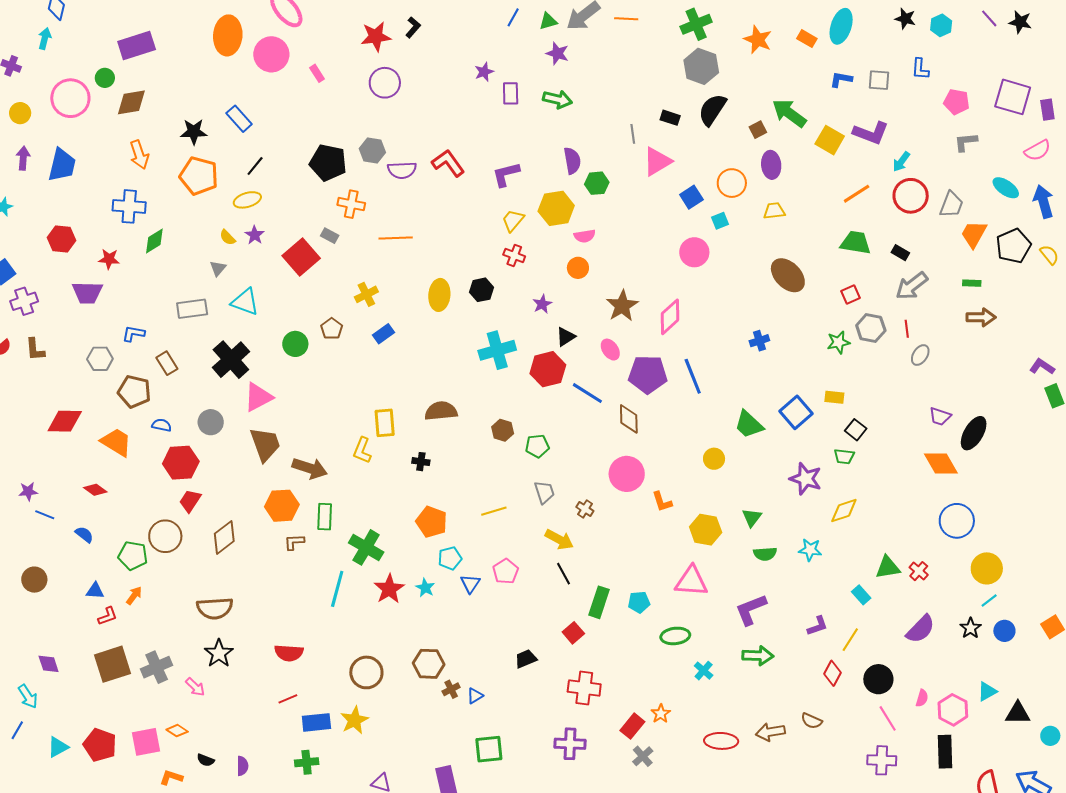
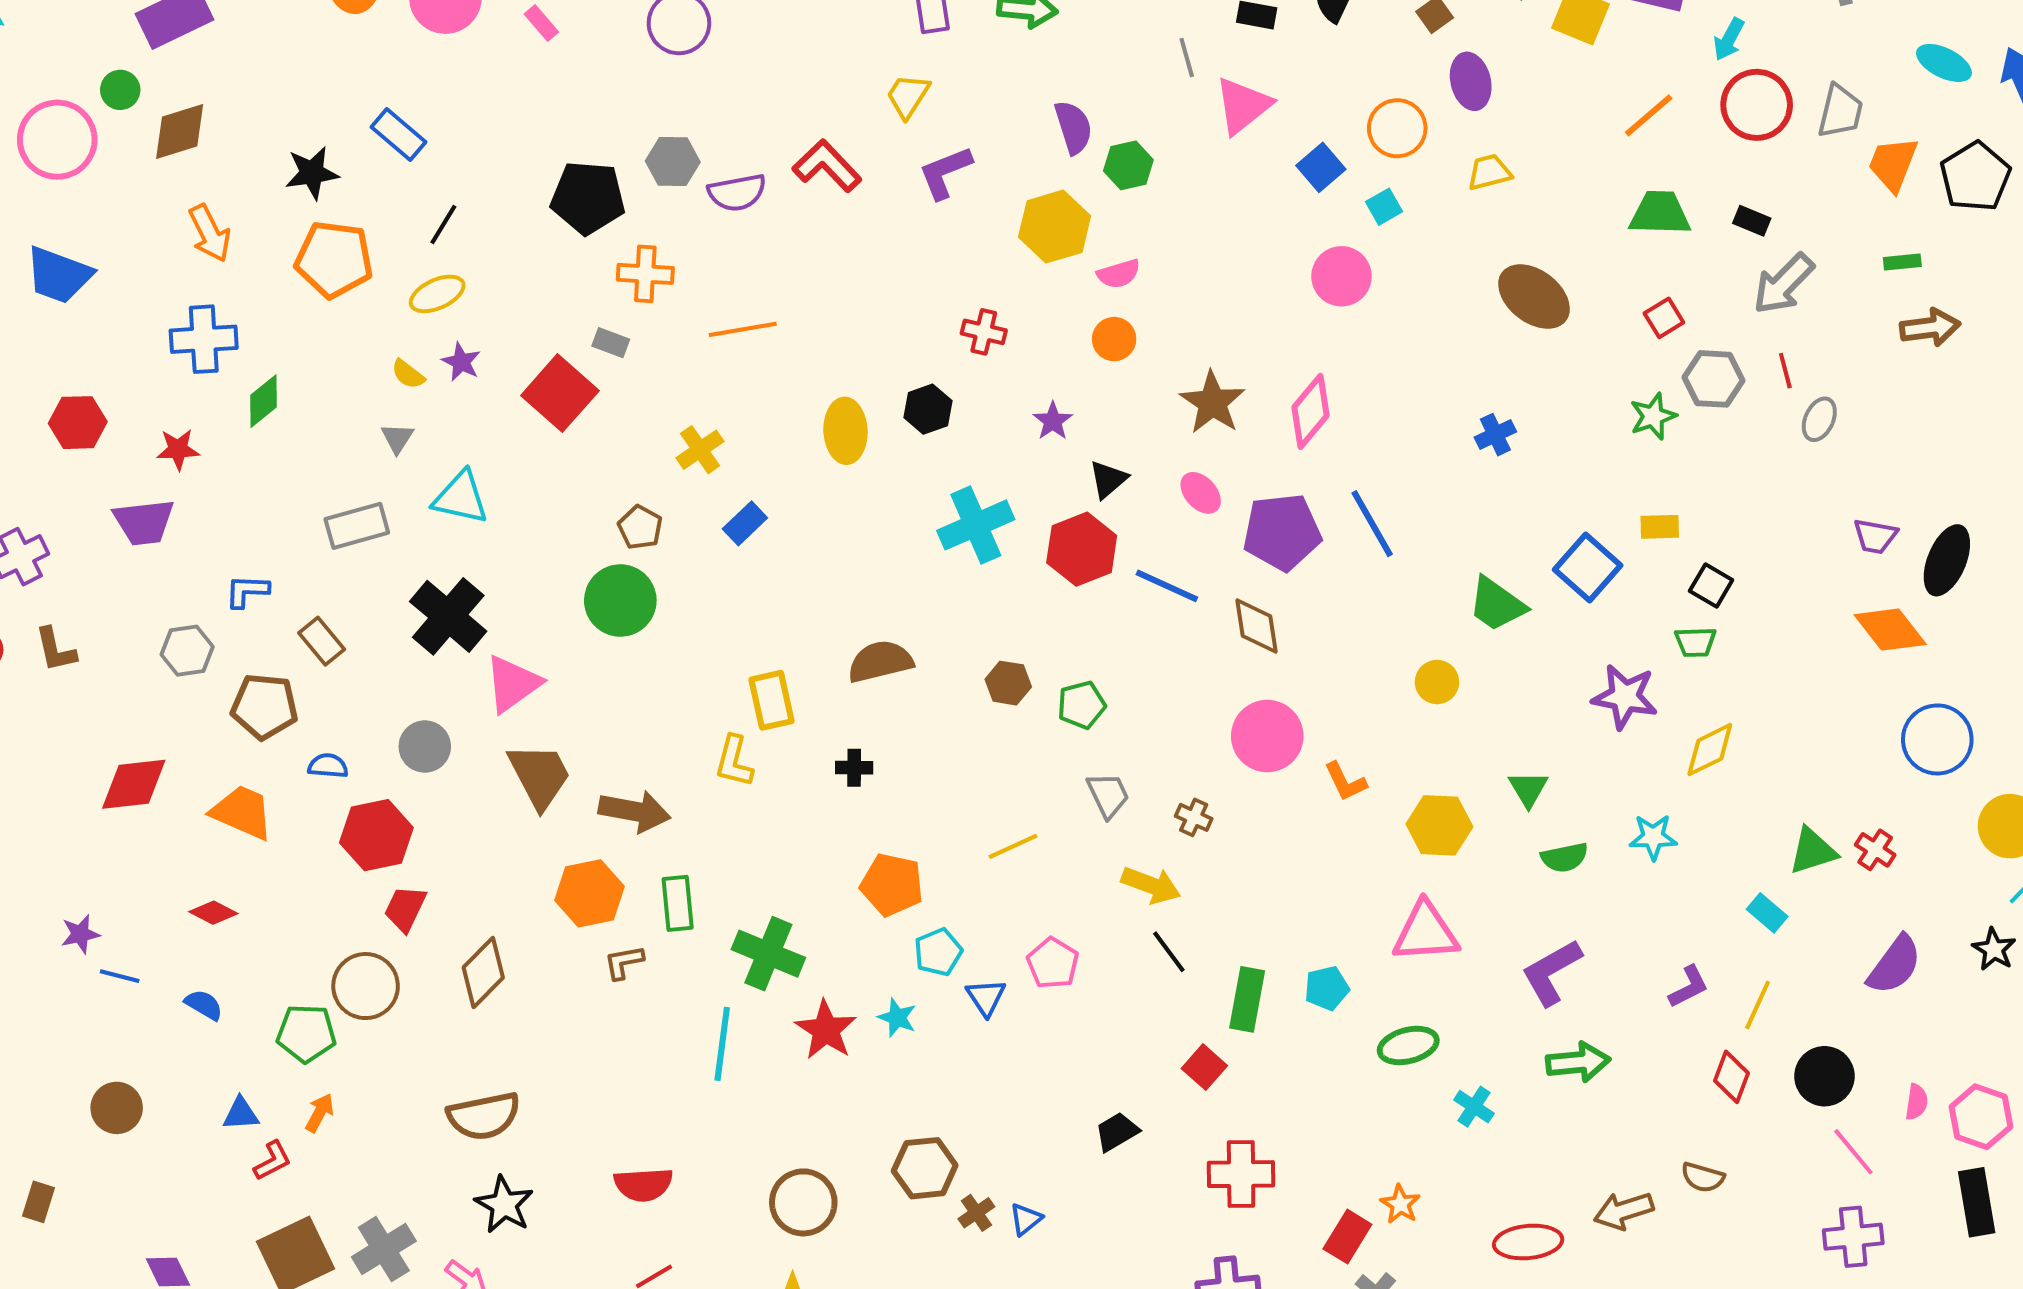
blue trapezoid: (62, 165) -> (59, 275), turned 105
yellow trapezoid: (513, 220) -> (908, 96), moved
green circle: (295, 344) -> (620, 600), moved, size x1.4

